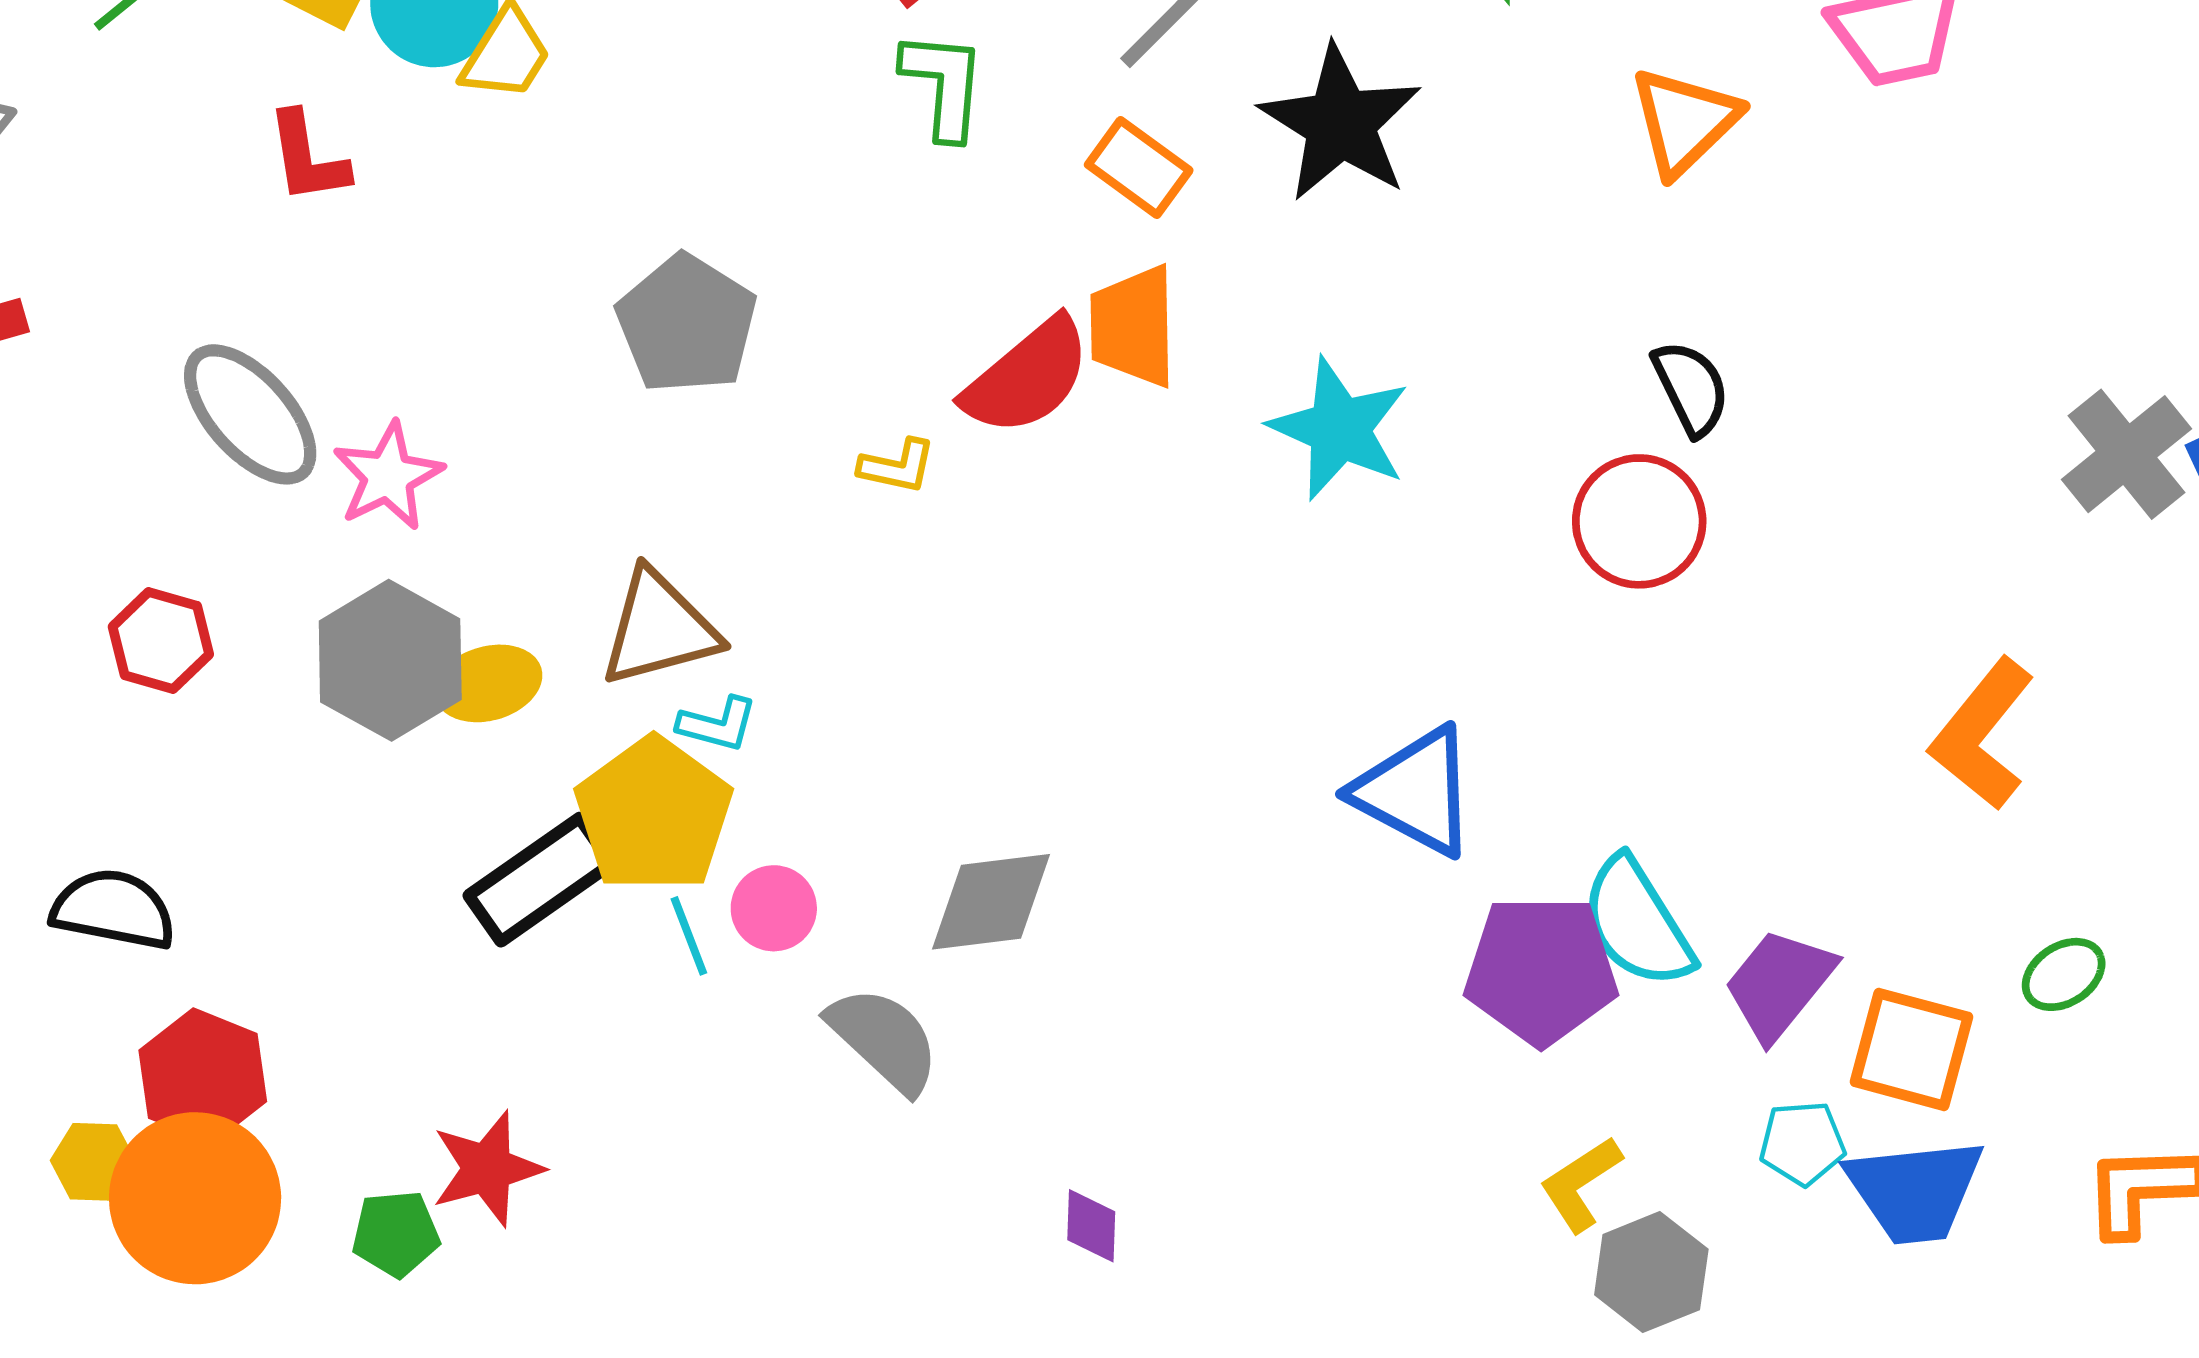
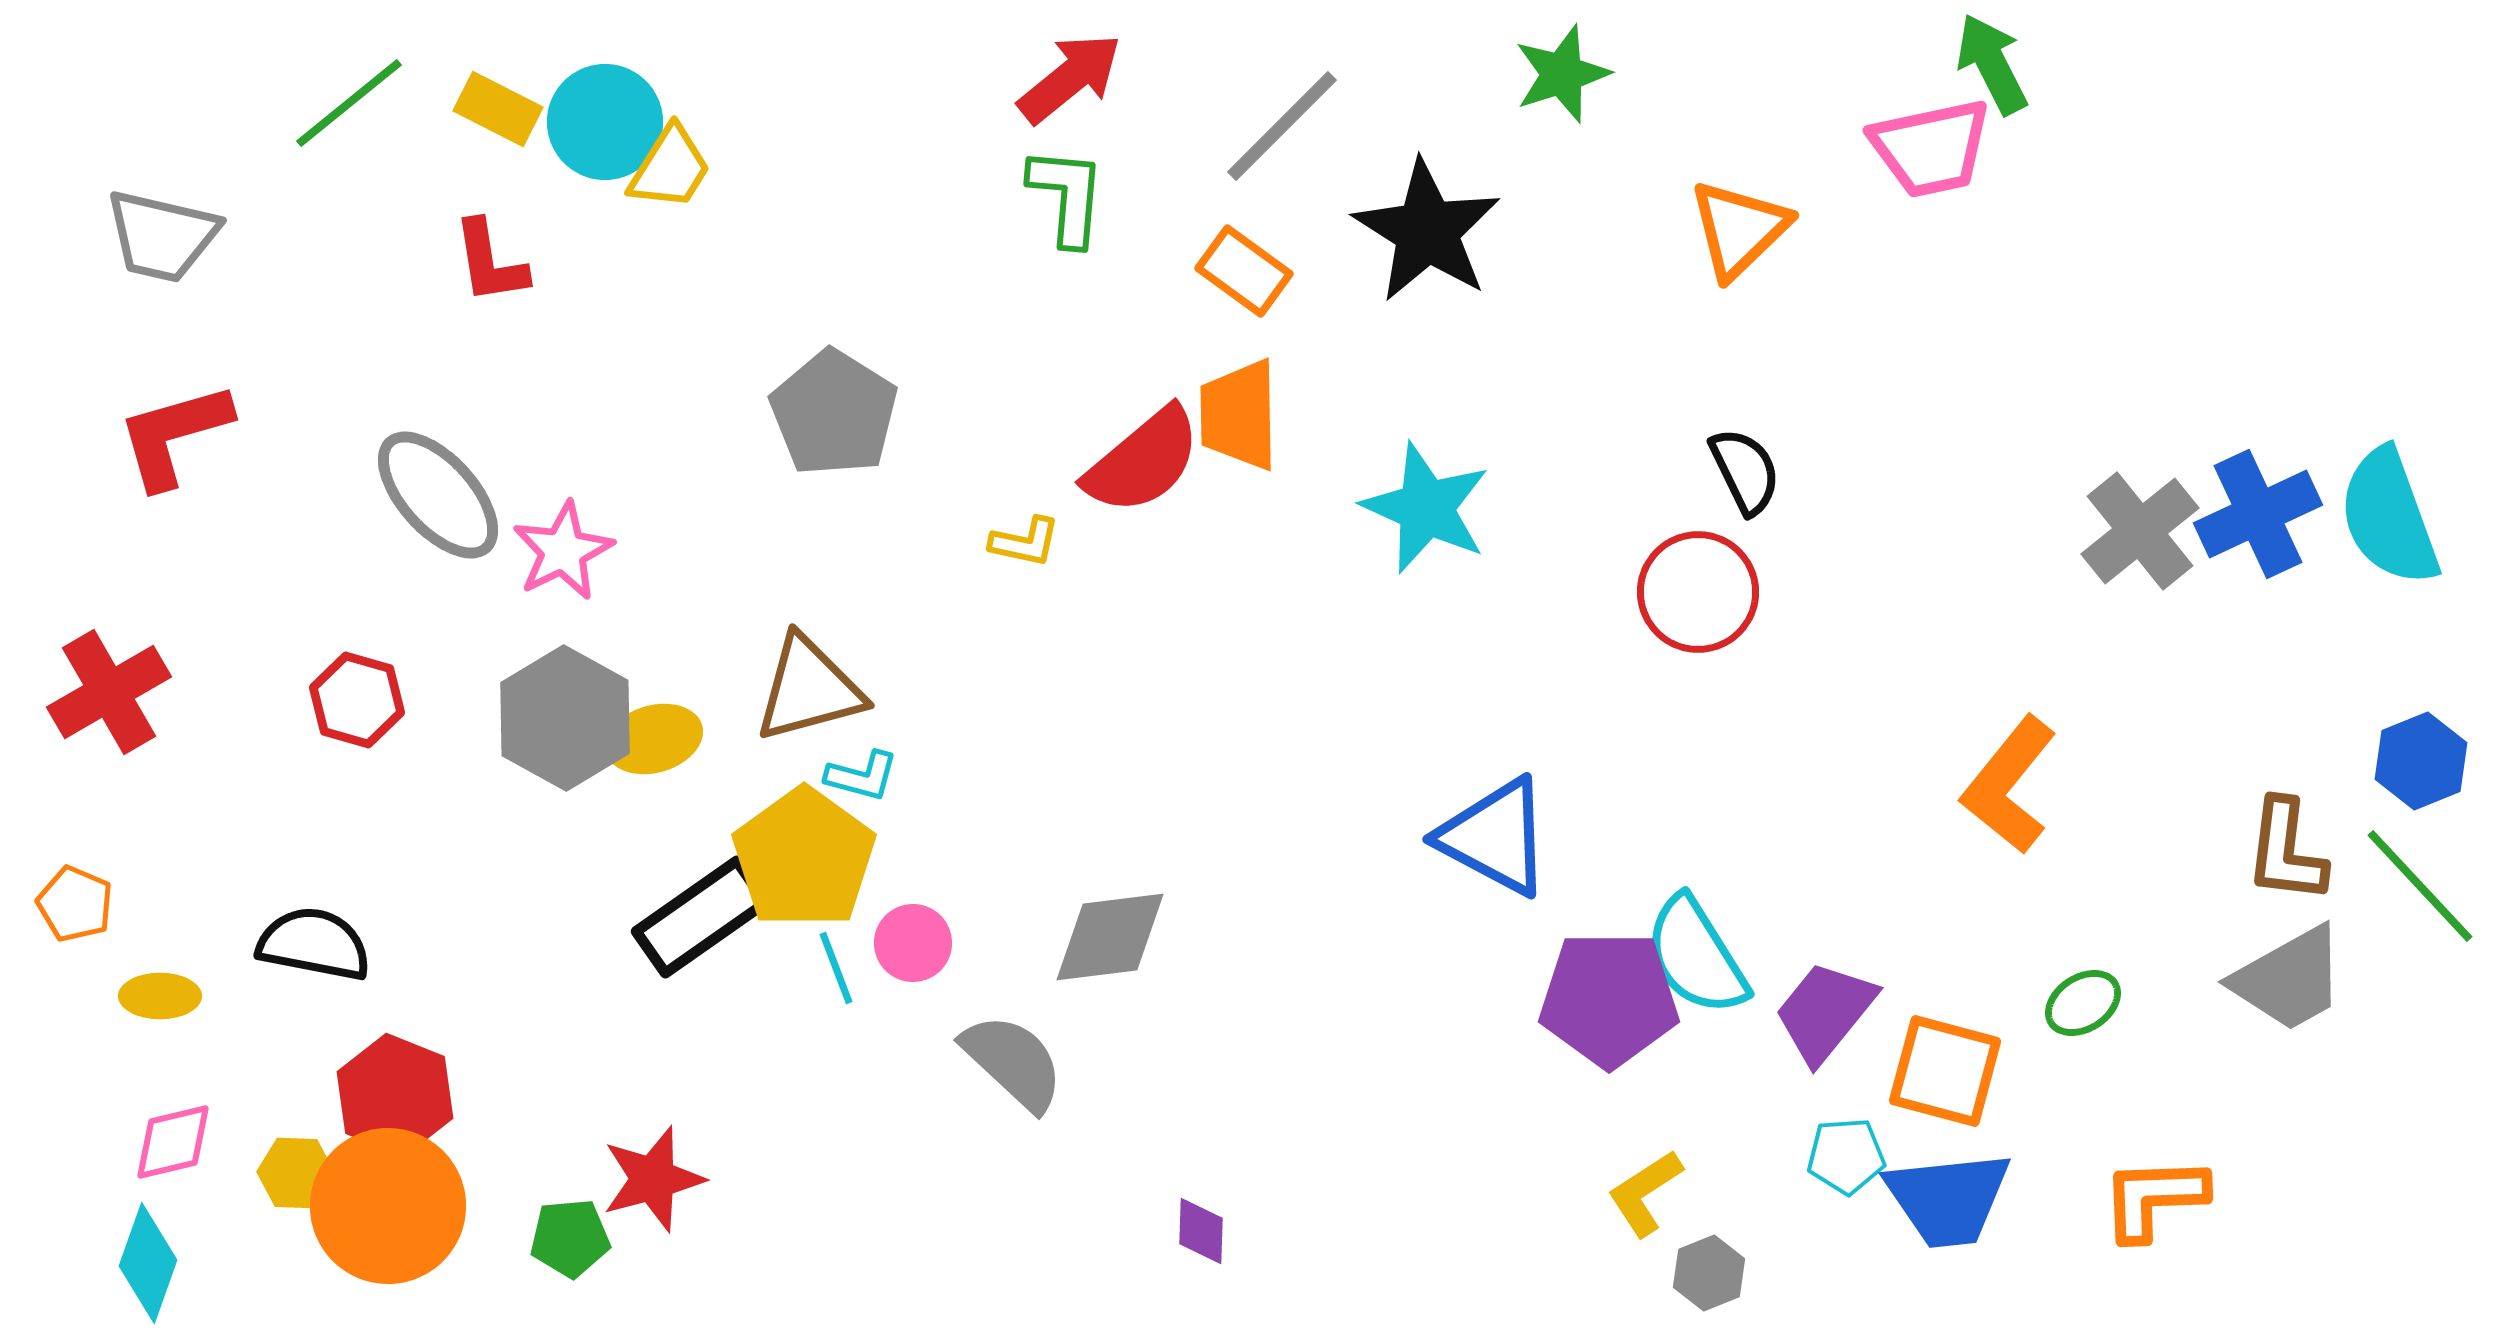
gray hexagon: (1651, 1272) -> (1709, 1273), size x0.7

